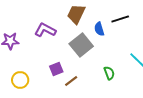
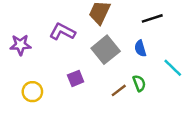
blue semicircle: (99, 29) -> (140, 48), moved
brown line: (71, 81) -> (119, 90), moved

